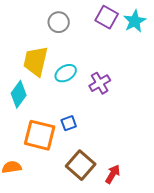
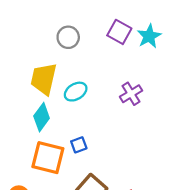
purple cross: (100, 83) -> (131, 94), moved
cyan diamond: (19, 94) -> (42, 117), moved

